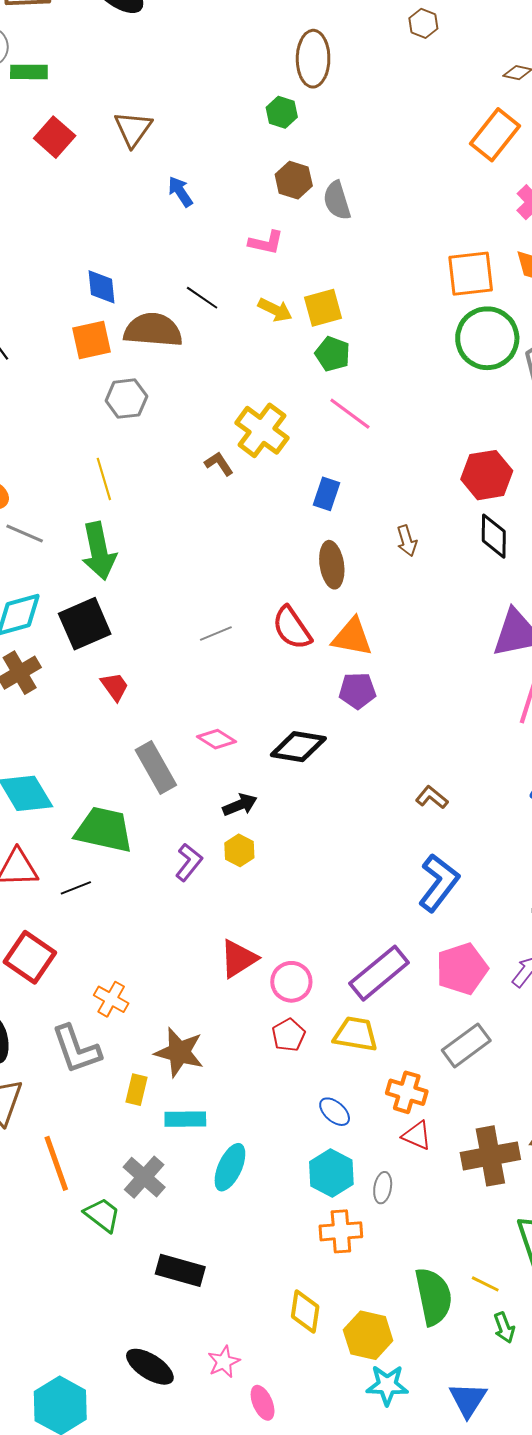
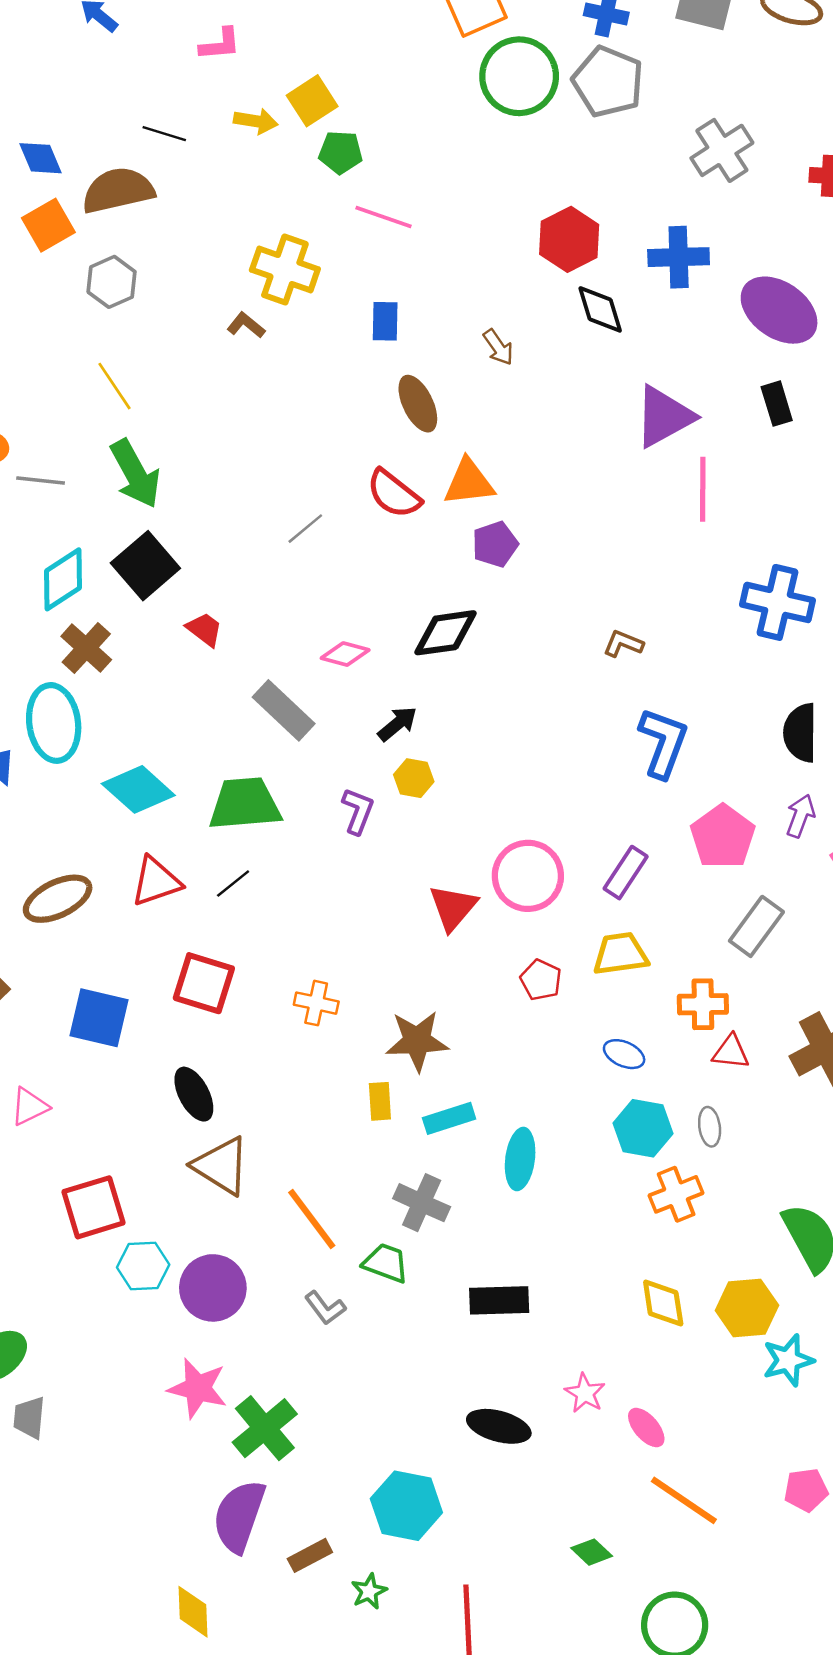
purple rectangle: (379, 973) -> (626, 873), size x0.7
pink circle: (291, 982) -> (528, 876), moved, size x1.4
gray L-shape: (76, 1049) -> (325, 1308), moved, size x0.6

